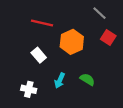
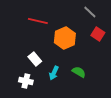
white rectangle: (39, 55) -> (35, 59), moved

